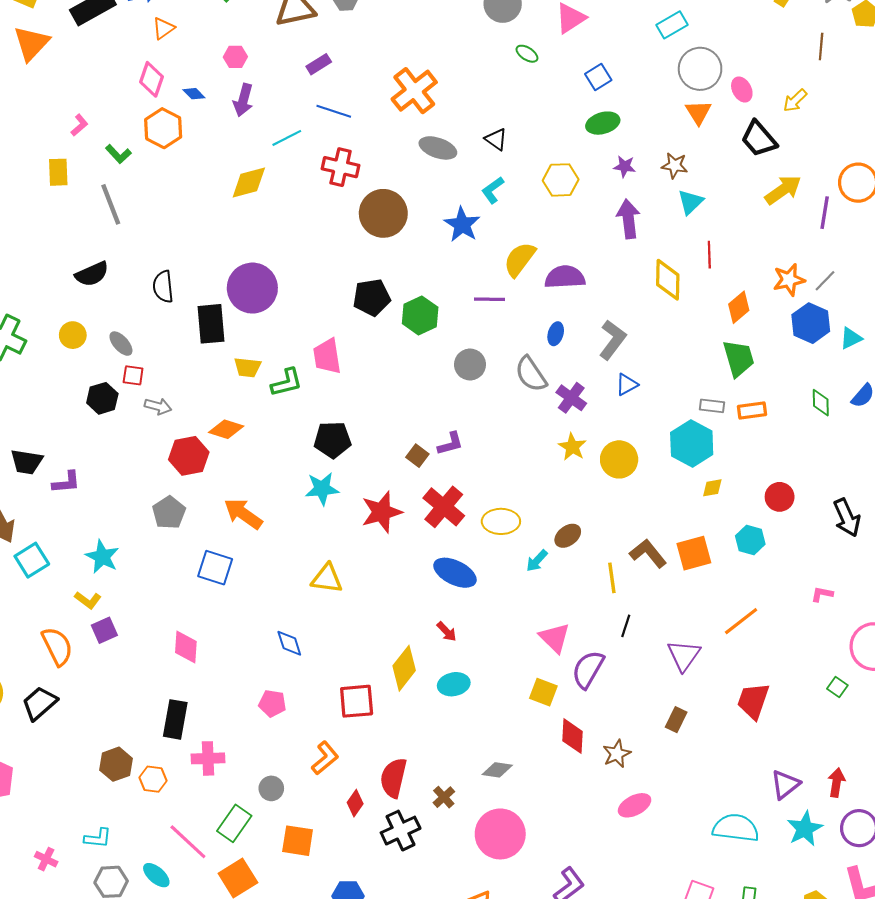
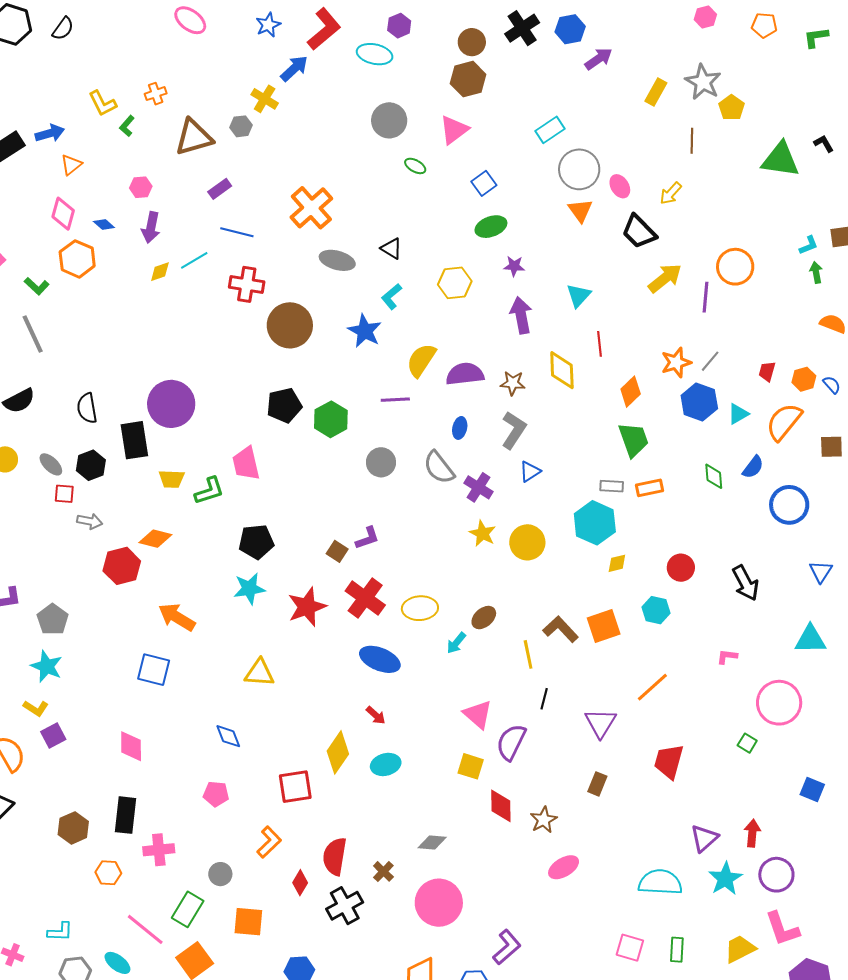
brown star: (675, 165) -> (513, 383), moved
yellow diamond: (249, 182) -> (160, 272), moved, size x0.6
black hexagon: (102, 398) -> (91, 465), moved
gray pentagon: (169, 513) -> (53, 619), moved
brown hexagon: (116, 764) -> (73, 828), moved

